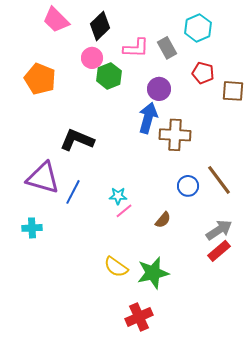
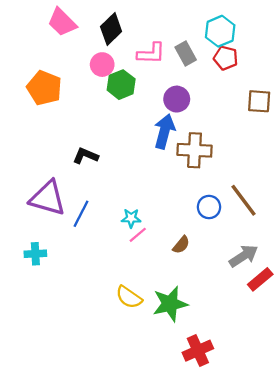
red pentagon: (203, 73) -> (226, 58), moved
black L-shape: (77, 140) -> (85, 156), size x0.7
red rectangle: (219, 251) -> (260, 279), moved
red cross: (139, 317) -> (198, 351), moved

